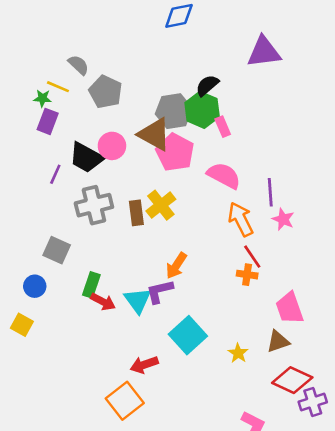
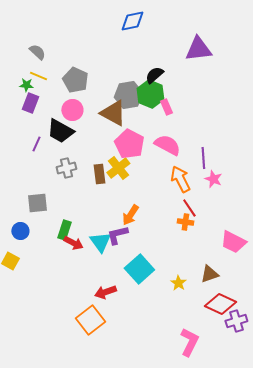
gray semicircle: (79, 65) -> (37, 52), moved
pink circle: (112, 146) -> (72, 110), moved
pink pentagon: (175, 152) -> (129, 144), moved
gray cross: (94, 205) -> (66, 168), size x0.7
gray square: (57, 250) -> (37, 203), turned -30
pink trapezoid: (290, 308) -> (233, 242), moved, turned -44

